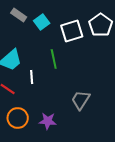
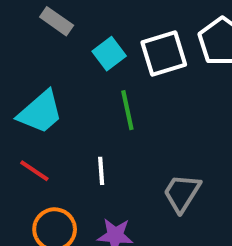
cyan square: (42, 22) -> (109, 54), moved
white line: (32, 77) -> (101, 171), moved

